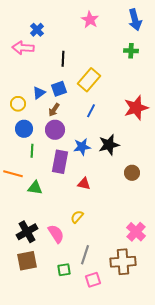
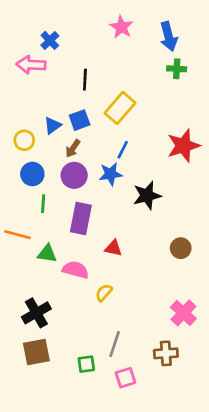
blue arrow: (135, 20) -> (169, 36), moved
blue star: (82, 147) -> (111, 174), moved
brown circle: (132, 173) -> (181, 248), moved
pink semicircle: (56, 234) -> (76, 270), moved, turned -42
brown cross: (123, 262) -> (166, 353), size x0.7

